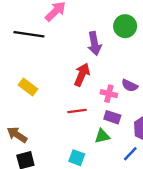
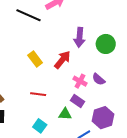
green circle: (125, 26) -> (106, 44), moved
yellow rectangle: (28, 87) -> (35, 59), moved
red line: (77, 111) -> (38, 94), moved

